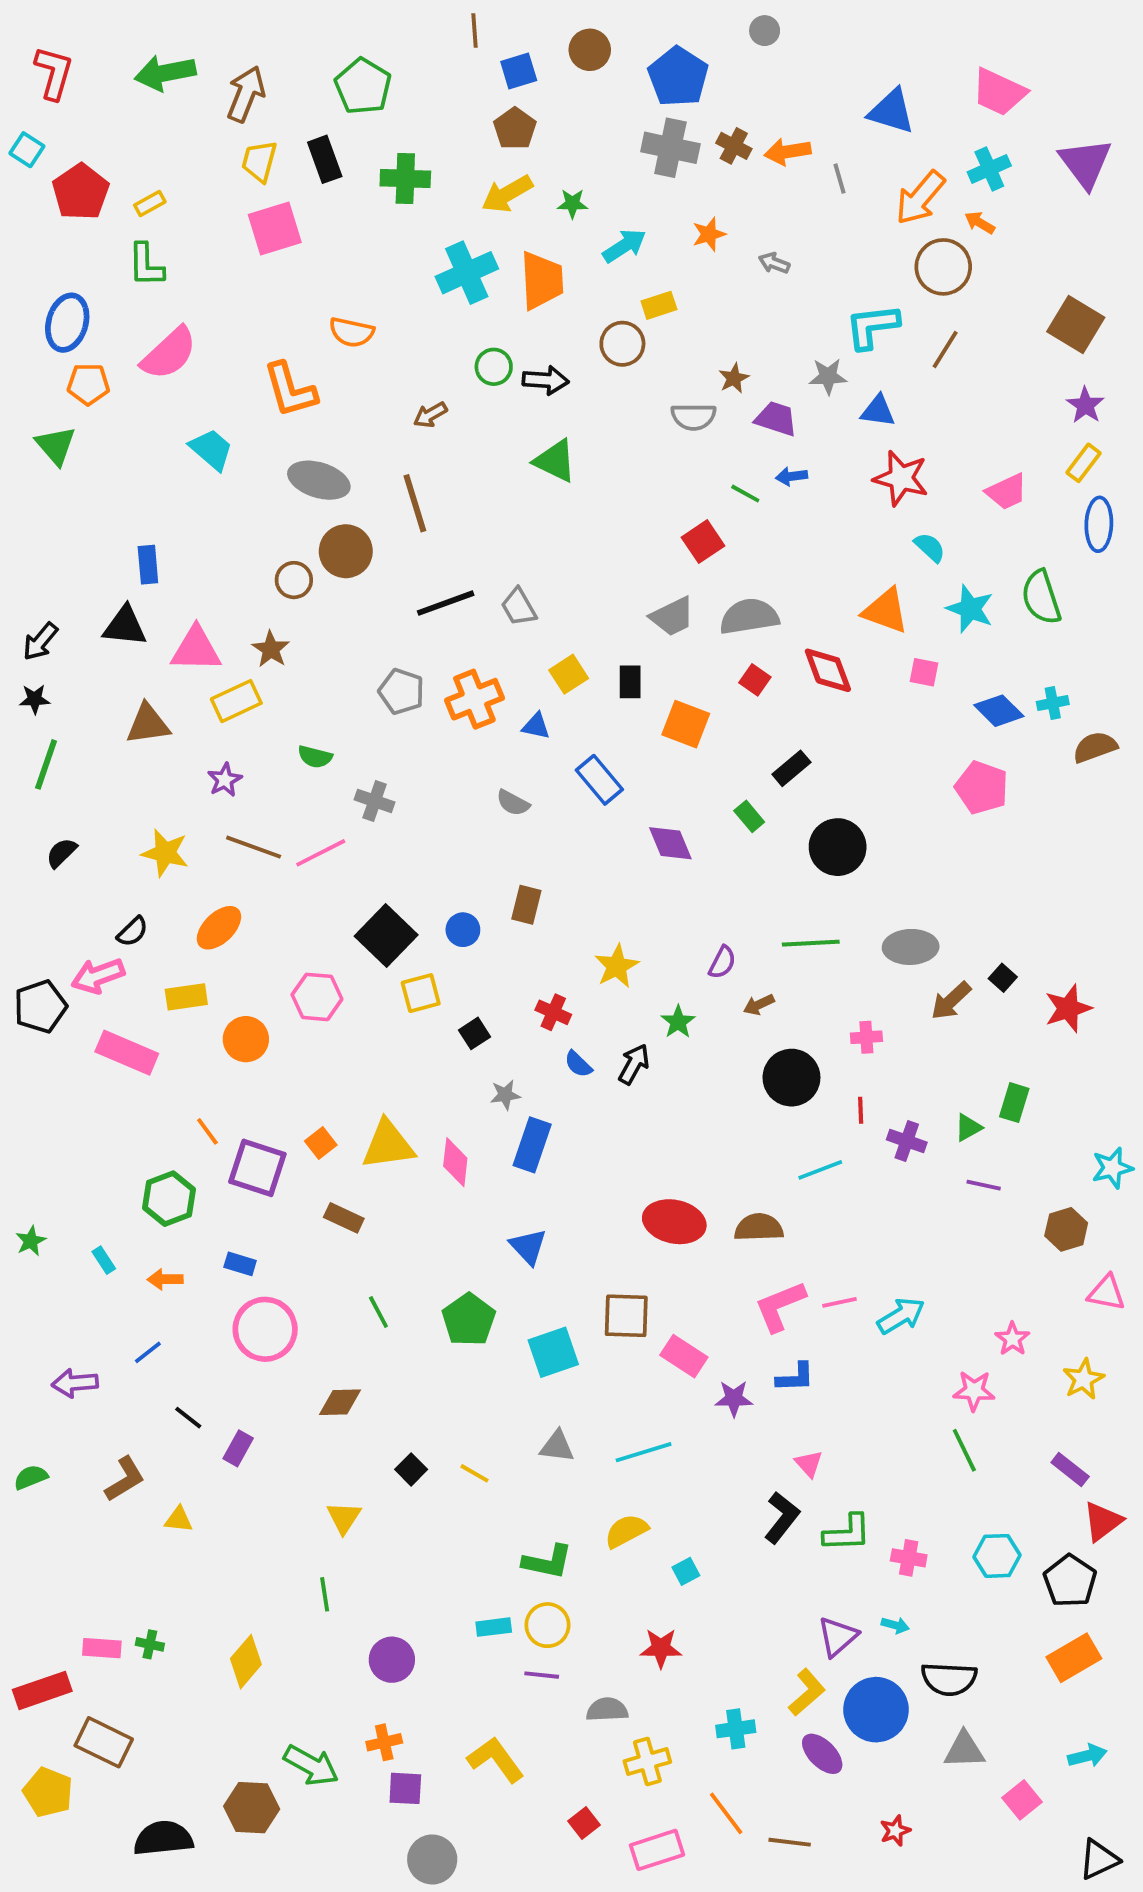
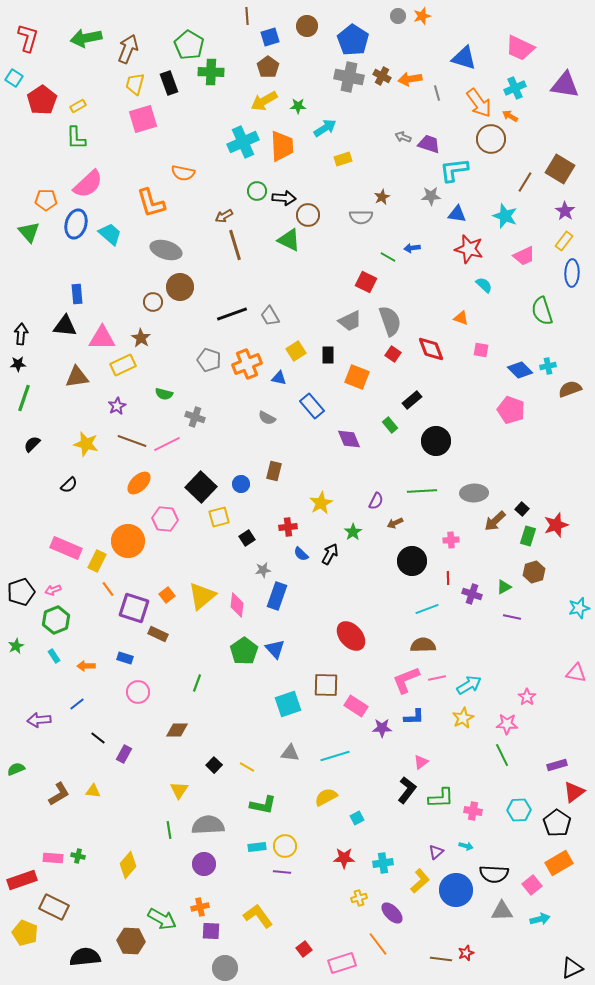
purple triangle: (1085, 163) -> (565, 85), turned -44
green cross: (405, 179) -> (211, 72), moved
orange arrow: (920, 198) -> (479, 103), turned -76
orange star: (709, 234) -> (422, 16), moved
blue ellipse: (67, 323) -> (76, 224), moved
brown circle: (622, 344) -> (308, 215), moved
brown line: (945, 349) -> (525, 182), moved
purple trapezoid: (776, 419) -> (429, 144), moved
brown line: (415, 503) -> (235, 245), moved
red square: (703, 542) -> (366, 282), turned -30
cyan star: (970, 609) -> (505, 216), moved
orange triangle: (886, 611) -> (461, 318), size x0.6
gray semicircle: (749, 617) -> (390, 321), turned 80
black arrow: (40, 642) -> (21, 334), turned 145
orange ellipse: (219, 928) -> (139, 483), moved
pink arrow: (98, 976) -> (53, 590), moved, size x0.6
yellow rectangle: (186, 997) -> (97, 561), moved, turned -55
black pentagon: (40, 1007) -> (21, 592), moved
red cross: (553, 1012) -> (288, 527), turned -30
orange circle: (246, 1039) -> (128, 541), size x1.4
green rectangle: (1014, 1103) -> (528, 536), moved
yellow triangle: (388, 1145) -> (202, 596), turned -32
green hexagon: (169, 1199) -> (56, 620), moved
brown rectangle: (344, 1218) -> (158, 634), moved
red ellipse: (674, 1222) -> (351, 636), turned 36
brown semicircle: (759, 1227) -> (423, 645), moved
brown hexagon: (1066, 1229) -> (534, 572), moved
green line: (378, 1312) -> (197, 683), turned 48
green pentagon: (469, 1320) -> (244, 651), moved
pink circle: (265, 1329) -> (138, 692), size x0.7
yellow star: (1083, 1379) -> (463, 718), moved
pink triangle: (809, 1464) -> (421, 762), turned 35
purple rectangle: (1070, 1469) -> (557, 765), turned -54
brown L-shape: (125, 1479) -> (59, 794), moved
green L-shape: (547, 1562) -> (263, 805), moved
purple triangle: (838, 1637) -> (436, 852), size x0.7
gray semicircle: (607, 1710) -> (208, 825), moved, size x1.5
cyan cross: (736, 1729) -> (383, 863), moved
purple ellipse: (822, 1754) -> (392, 913), moved
cyan arrow: (1087, 1756) -> (540, 919), moved
yellow cross: (647, 1762) -> (359, 898), moved, size x0.7
pink square: (1022, 1800) -> (532, 885), moved
brown line: (790, 1842) -> (441, 959), moved

